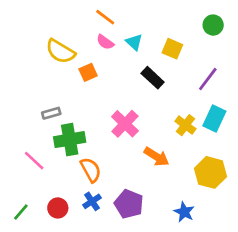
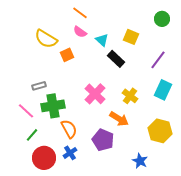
cyan triangle: (134, 42) -> (102, 40), moved
yellow cross: (185, 125) -> (130, 96), moved
pink line: (34, 161) -> (26, 111), moved
purple pentagon: (129, 204) -> (103, 140), moved
red circle: (58, 208) -> (44, 158), size x1.5
green line: (21, 212) -> (32, 135), moved

